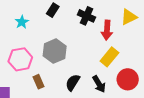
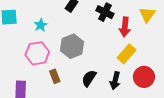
yellow triangle: (129, 17) -> (147, 15), turned -30
cyan star: (22, 22) -> (41, 25), moved
black arrow: (99, 84) -> (115, 81), turned 42

